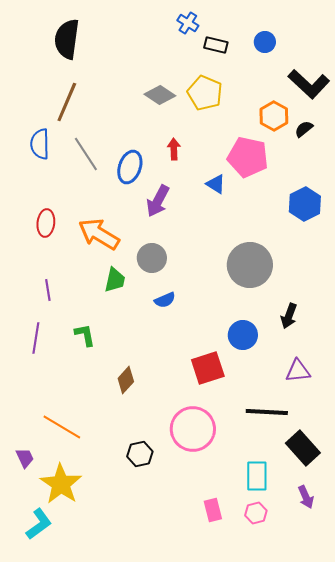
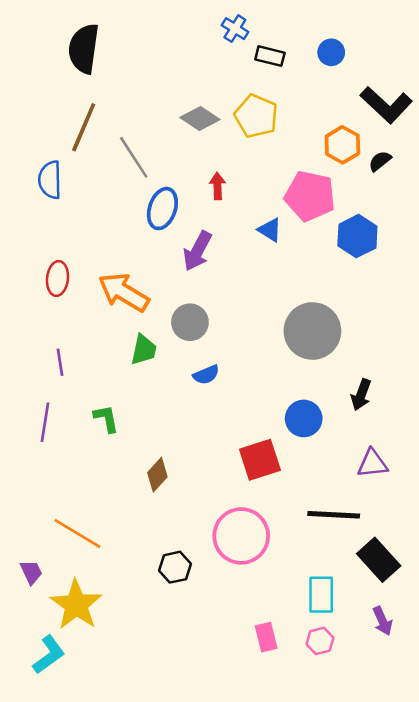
gray line: (86, 154) -> (134, 157), moved
blue hexagon: (305, 204) -> (357, 236), moved

